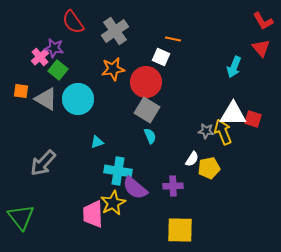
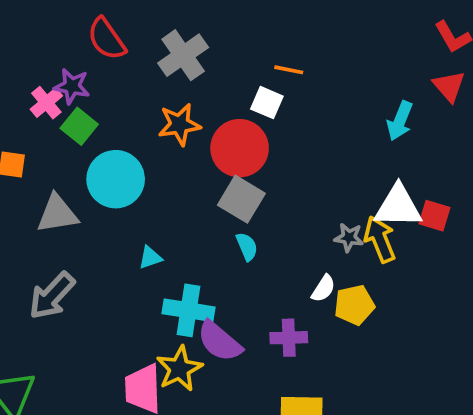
gray triangle: (46, 99) -> (57, 214), moved, turned -40

